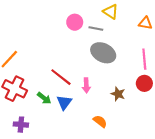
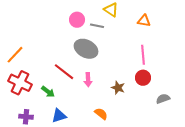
gray ellipse: (103, 53) -> (86, 49), moved
blue triangle: (64, 102) -> (59, 116), moved, turned 35

